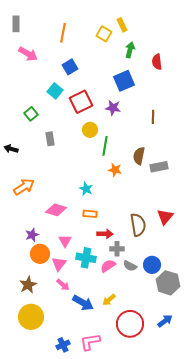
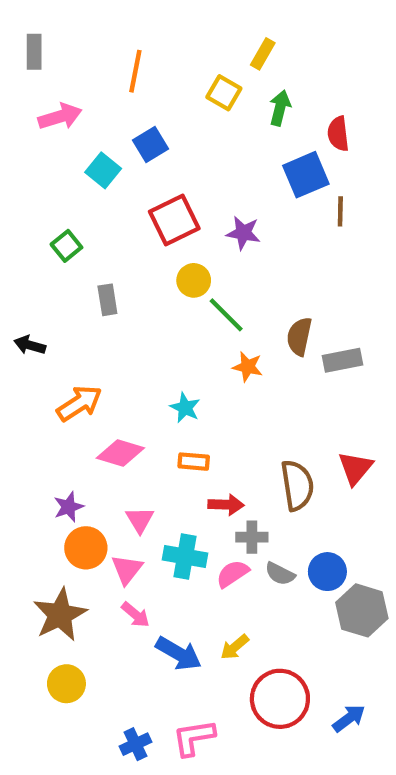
yellow rectangle: (122, 25) -> (263, 54), turned 56
yellow square: (104, 34) -> (224, 93), moved
pink arrow: (28, 54) -> (60, 116), turned -48
blue square: (124, 81) -> (306, 175), moved
cyan square: (55, 91) -> (103, 170), moved
brown line: (153, 117) -> (340, 211), moved
green line: (105, 146) -> (226, 315), turned -54
black arrow: (11, 149) -> (30, 345), moved
orange arrow: (24, 187) -> (79, 403), moved
brown star: (28, 285) -> (60, 615), size x1.4
yellow circle: (31, 317) -> (66, 684), size x0.7
blue arrow: (165, 321) -> (349, 718), moved

